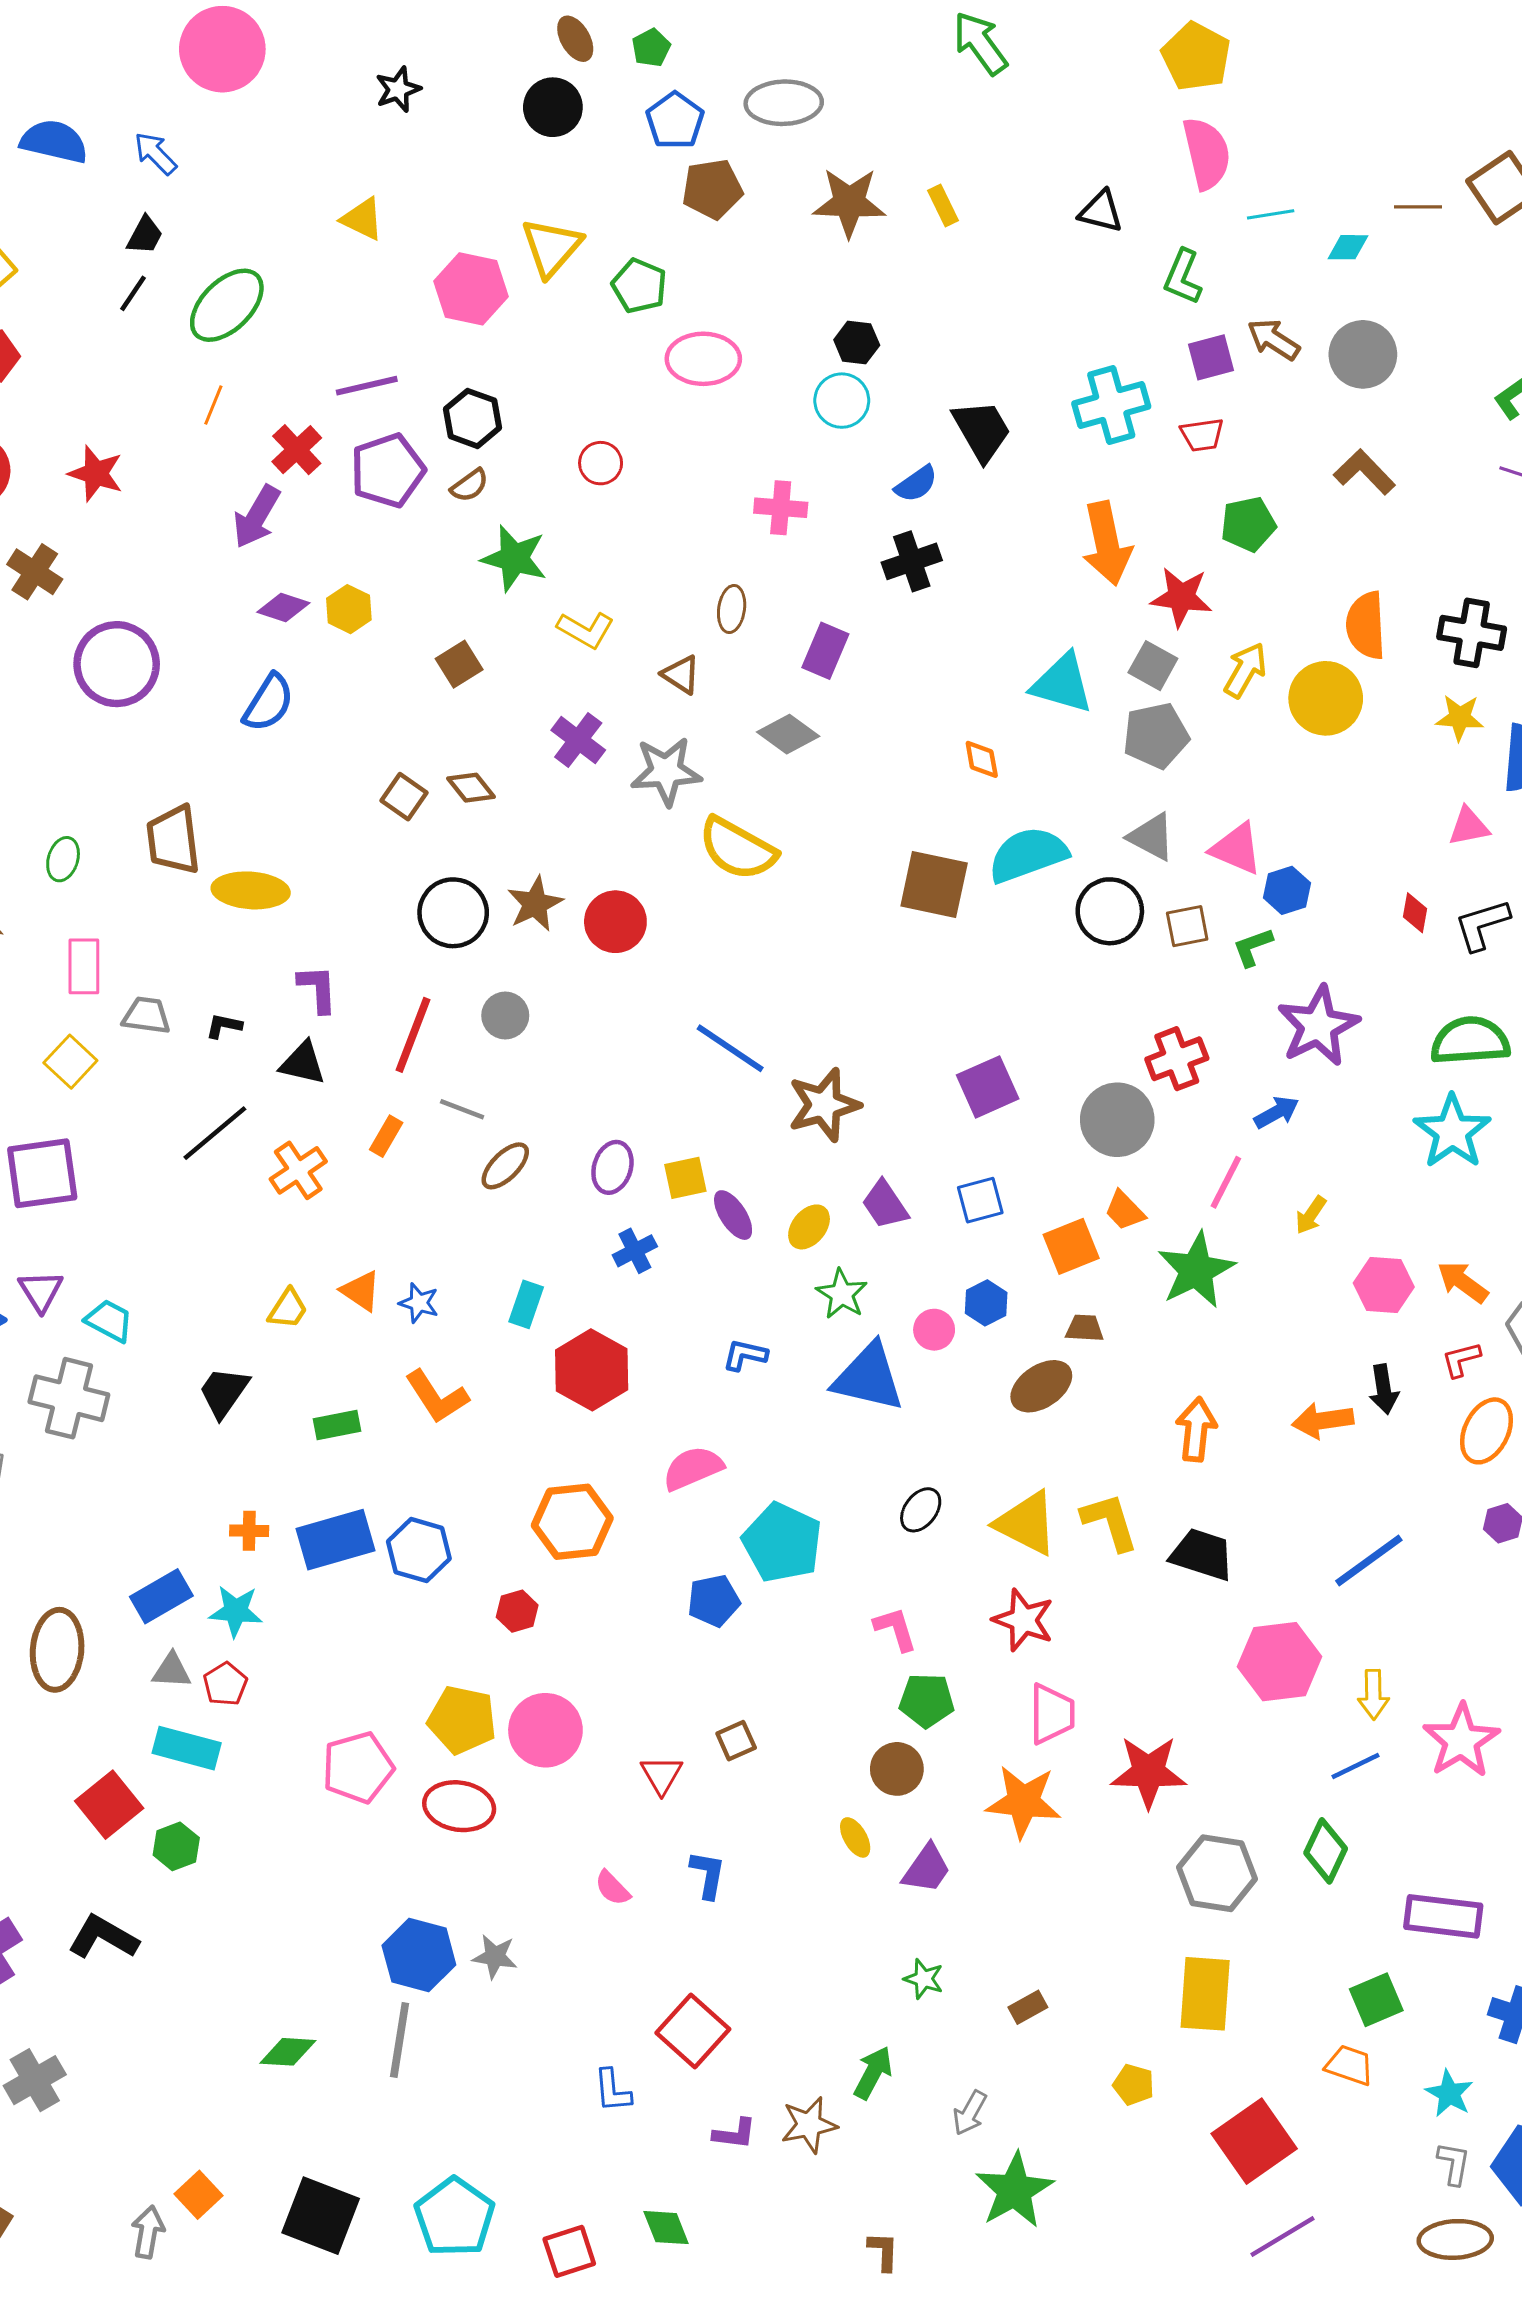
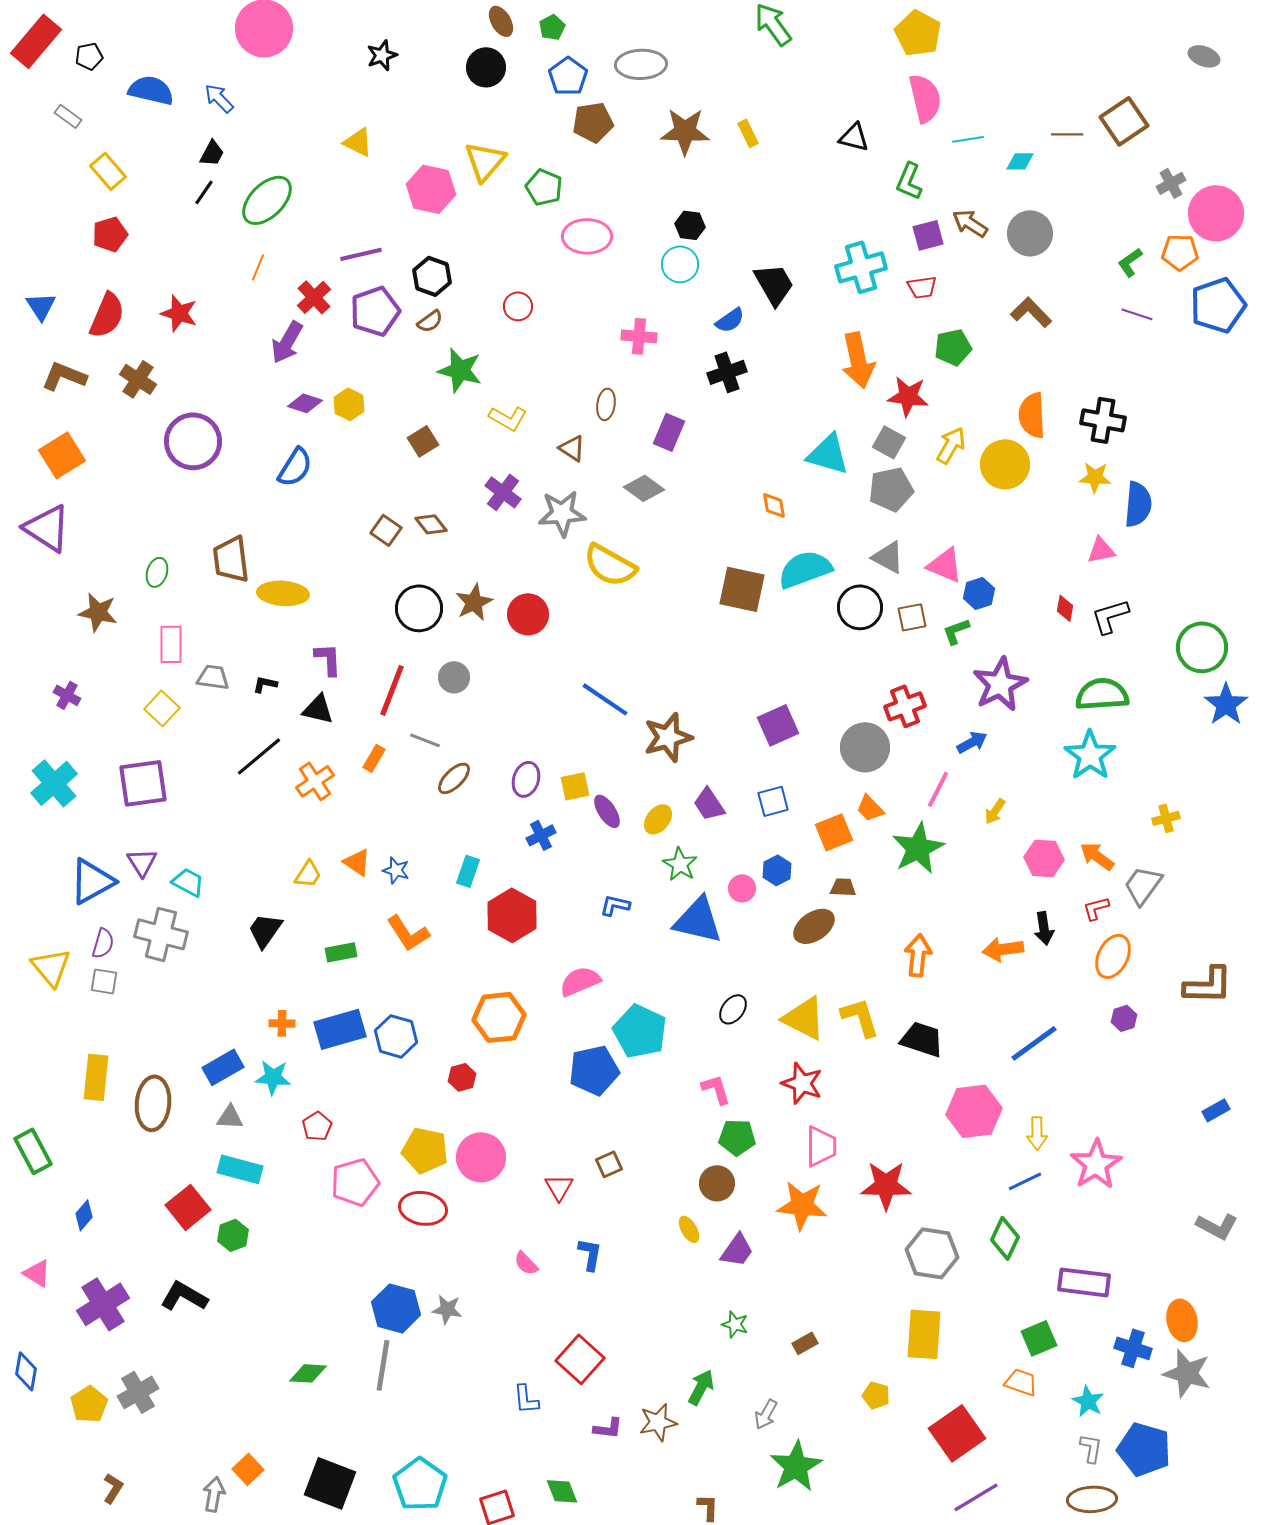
blue pentagon: (714, 1601) -> (594, 1070), size x1.4
red pentagon: (225, 1684) -> (317, 1126), moved

